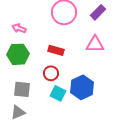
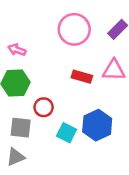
red rectangle: (56, 50) -> (82, 77), moved
red circle: (51, 73) -> (44, 107), moved

